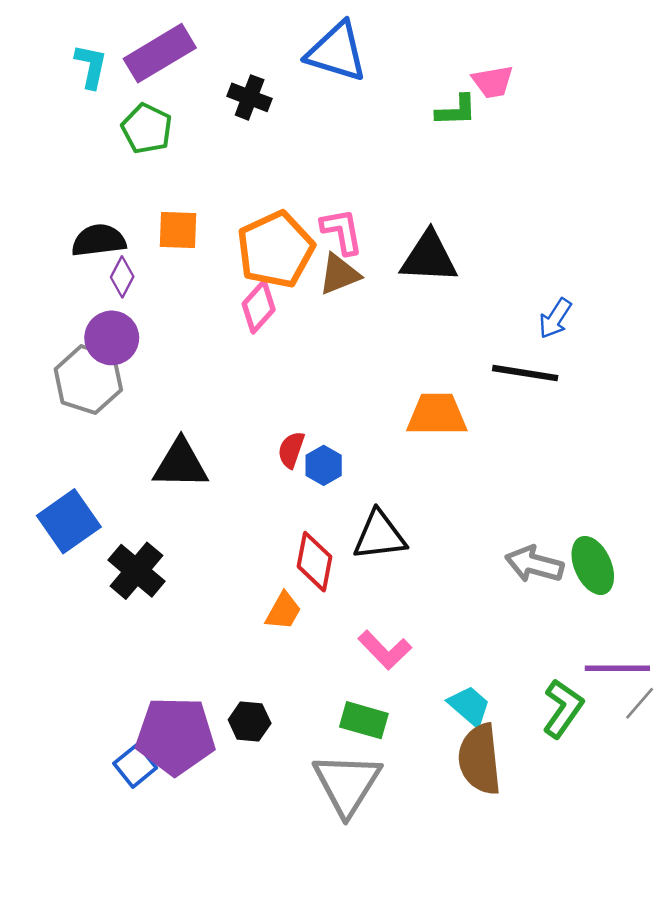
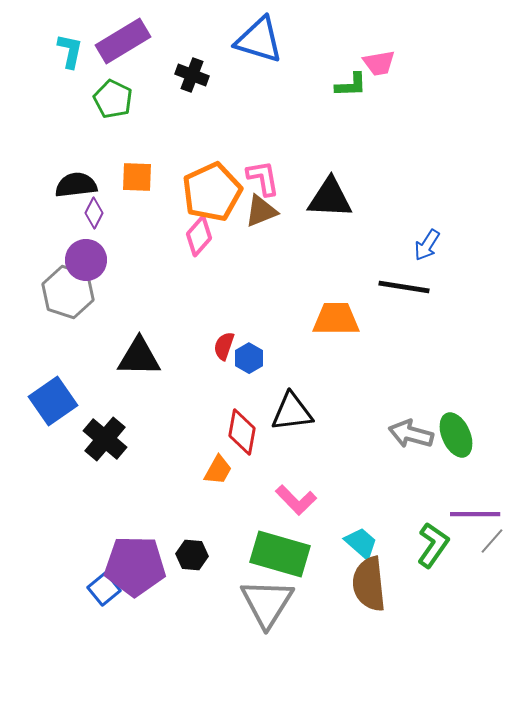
green rectangle: (364, 720) -> (280, 554), size x1.6

